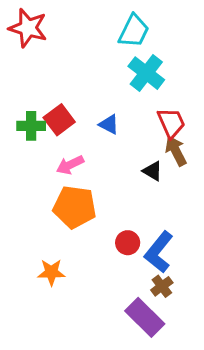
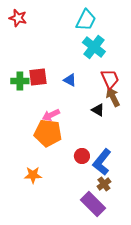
red star: (28, 28) -> (18, 18), size x0.7
red square: (59, 120) -> (38, 77), turned 30
pink arrow: (70, 165) -> (51, 115), moved

